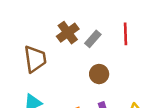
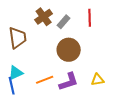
brown circle: (99, 74) -> (69, 50), size x1.5

